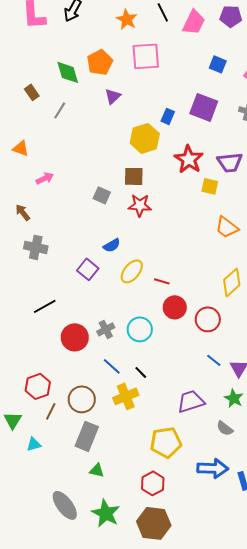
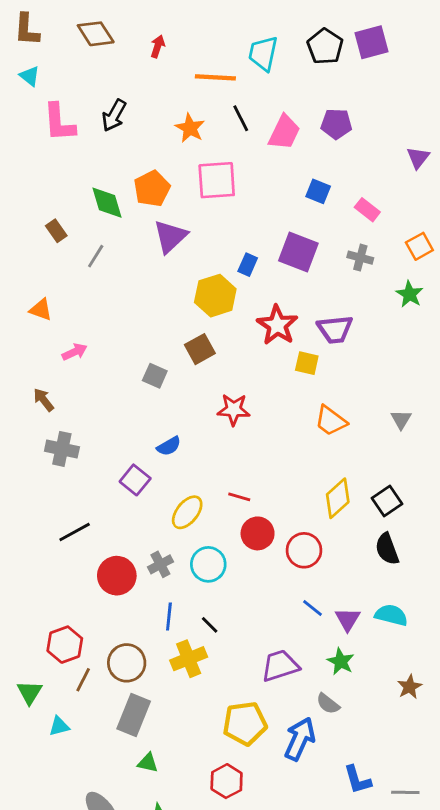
purple triangle: (113, 96) -> (170, 236), size x1.5
brown square: (134, 176) -> (200, 349), turned -30
red star: (140, 205) -> (234, 410), moved
yellow ellipse: (132, 271) -> (187, 512), moved
blue line: (112, 366) -> (169, 616), turned 54
blue arrow: (213, 468) -> (300, 739), moved, turned -68

